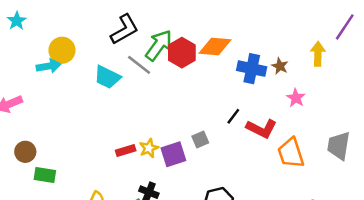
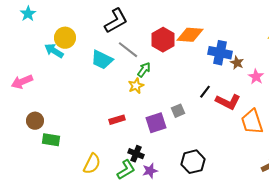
green arrow: (159, 45) -> (144, 70), moved, size x0.6
cyan arrow: (49, 66) -> (54, 51), turned -138
brown star: (280, 66) -> (237, 63), moved
yellow star: (149, 148) -> (136, 86), moved

